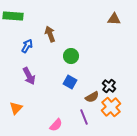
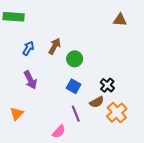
brown arrow: (50, 34) -> (55, 46), moved, turned 49
black cross: (109, 86) -> (107, 85), moved
purple line: (84, 117) -> (76, 114), moved

